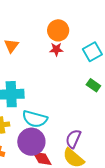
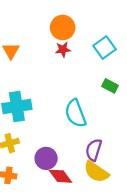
cyan semicircle: (35, 119) -> (75, 113), moved, turned 60
purple circle: (31, 142) -> (46, 158), size x0.7

